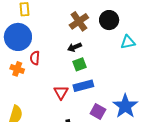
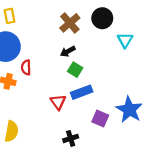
cyan triangle: (128, 42) -> (125, 40), turned -42
green square: (80, 64) -> (75, 70), turned -32

